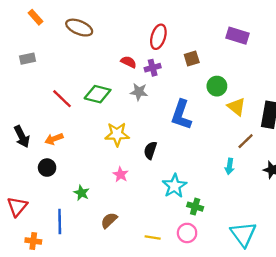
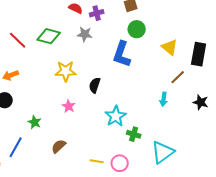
green circle: (217, 86) -> (137, 29), moved
blue line: (60, 221) -> (16, 147), turned 30
pink circle: (187, 233) -> (120, 163), moved
cyan triangle: (243, 234) -> (163, 152), moved, turned 30

